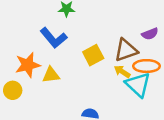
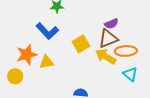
purple semicircle: (150, 34) -> (111, 24), moved
yellow arrow: (122, 72) -> (106, 57), size x1.5
cyan triangle: (138, 85) -> (130, 74), moved, size x0.7

